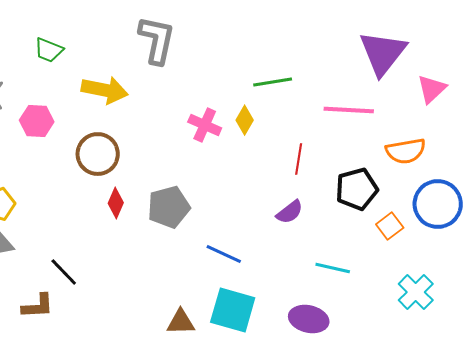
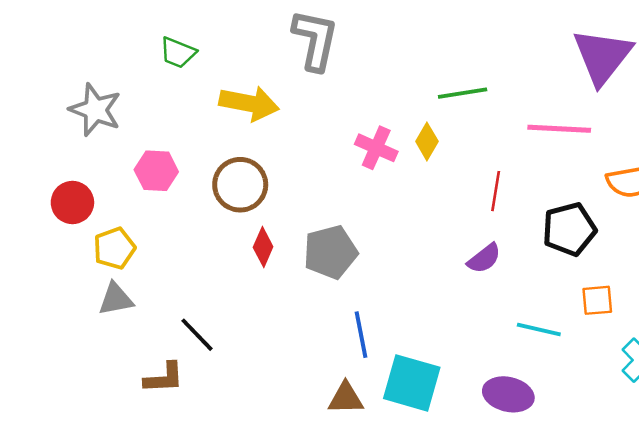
pink hexagon: (37, 121) -> (156, 171), moved
orange square: (390, 226) -> (597, 300), moved, turned 32
blue line: (224, 254) -> (361, 335), moved, turned 54

